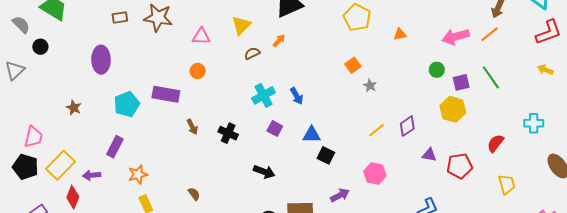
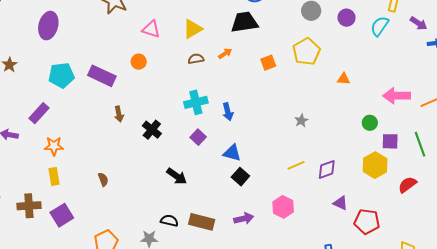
orange square: (353, 65) -> (268, 63), moved
red semicircle: (495, 143) -> (407, 185), moved

